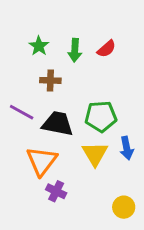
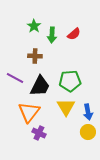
green star: (39, 46) -> (34, 26), moved
black trapezoid: (58, 124) -> (40, 86), turned 105
blue arrow: (127, 148) -> (88, 112), moved
yellow circle: (124, 207) -> (88, 132), moved

